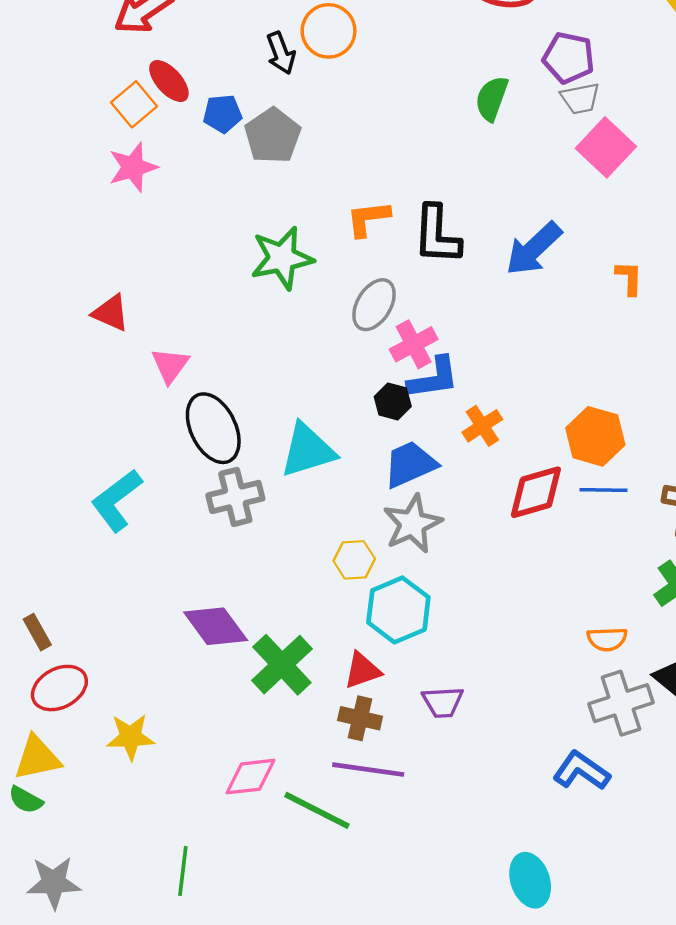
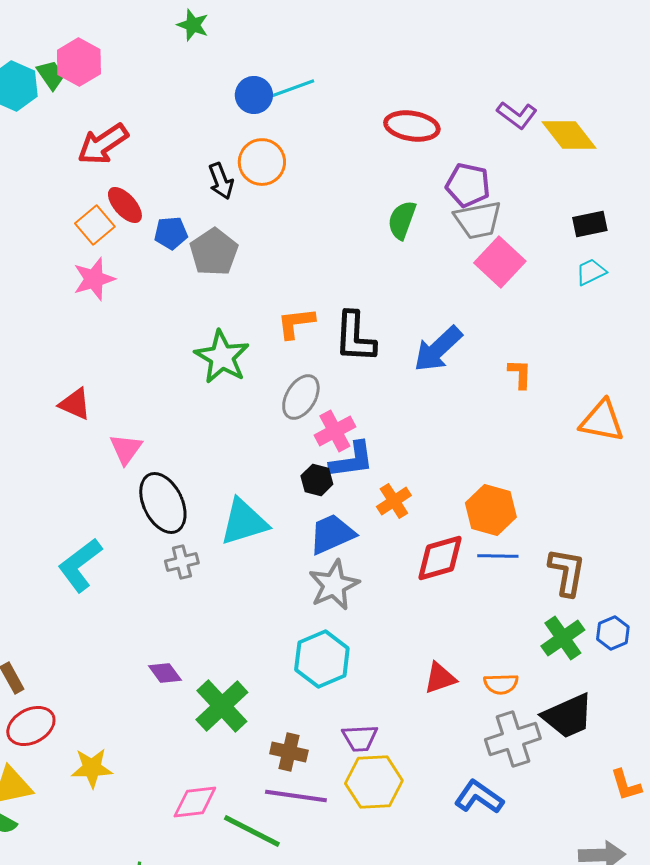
gray trapezoid: (580, 98) -> (478, 220), size x1.4
green star: (282, 258) -> (222, 357), turned -30
gray cross: (235, 497) -> (182, 562), size x0.7
yellow hexagon: (354, 560) -> (374, 782), moved, size x1.6
purple diamond: (216, 626) -> (165, 673), size x0.6
red triangle: (362, 671) -> (440, 678), moved

